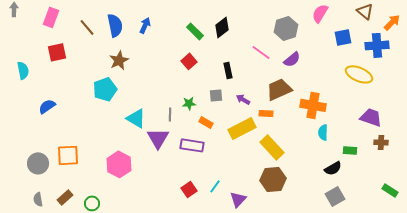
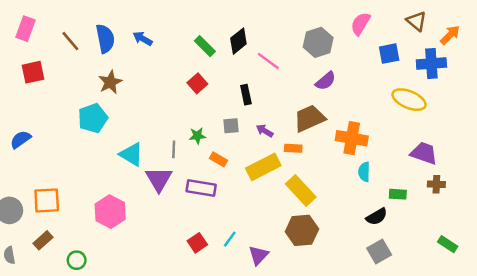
blue arrow: (145, 25) -> (143, 39), turned -84
pink line: (261, 52) -> (268, 61), moved
brown rectangle: (65, 197) -> (43, 240), moved

